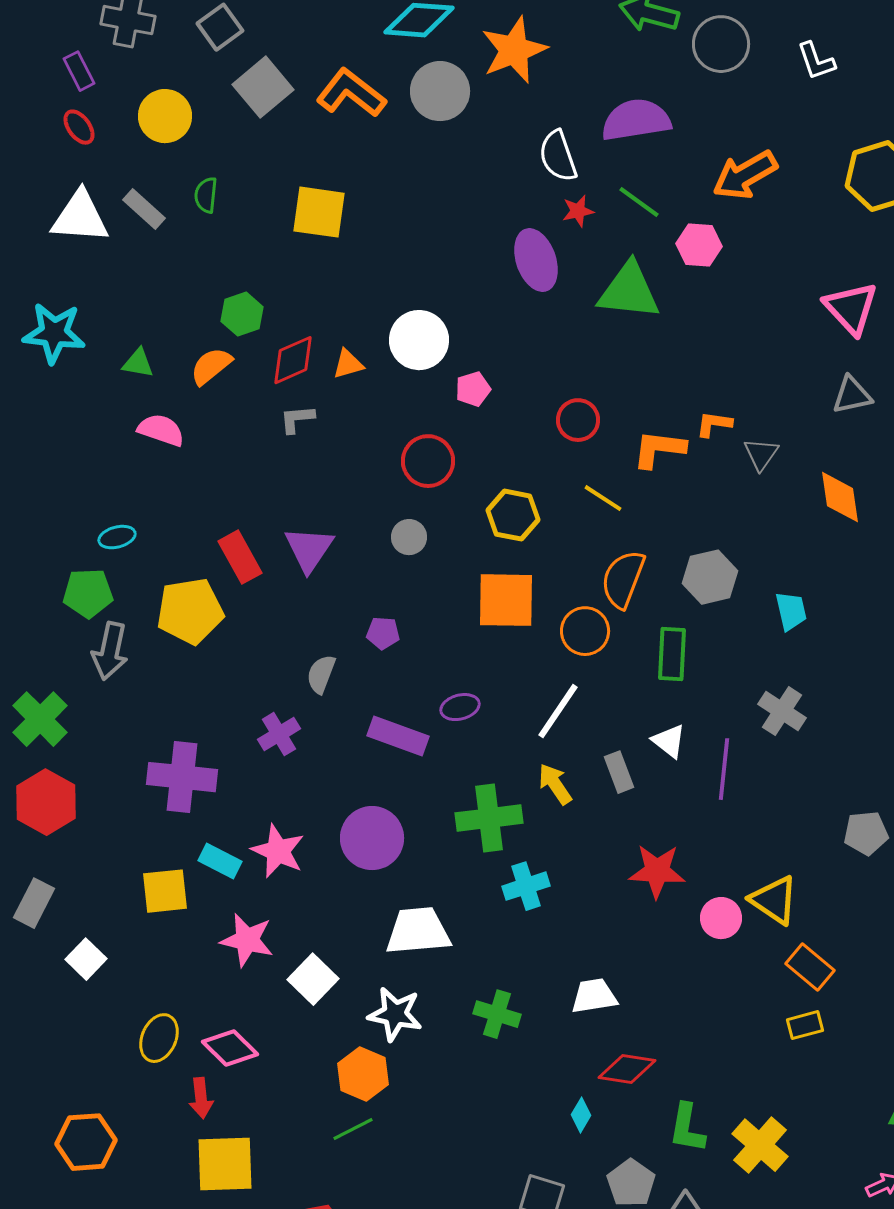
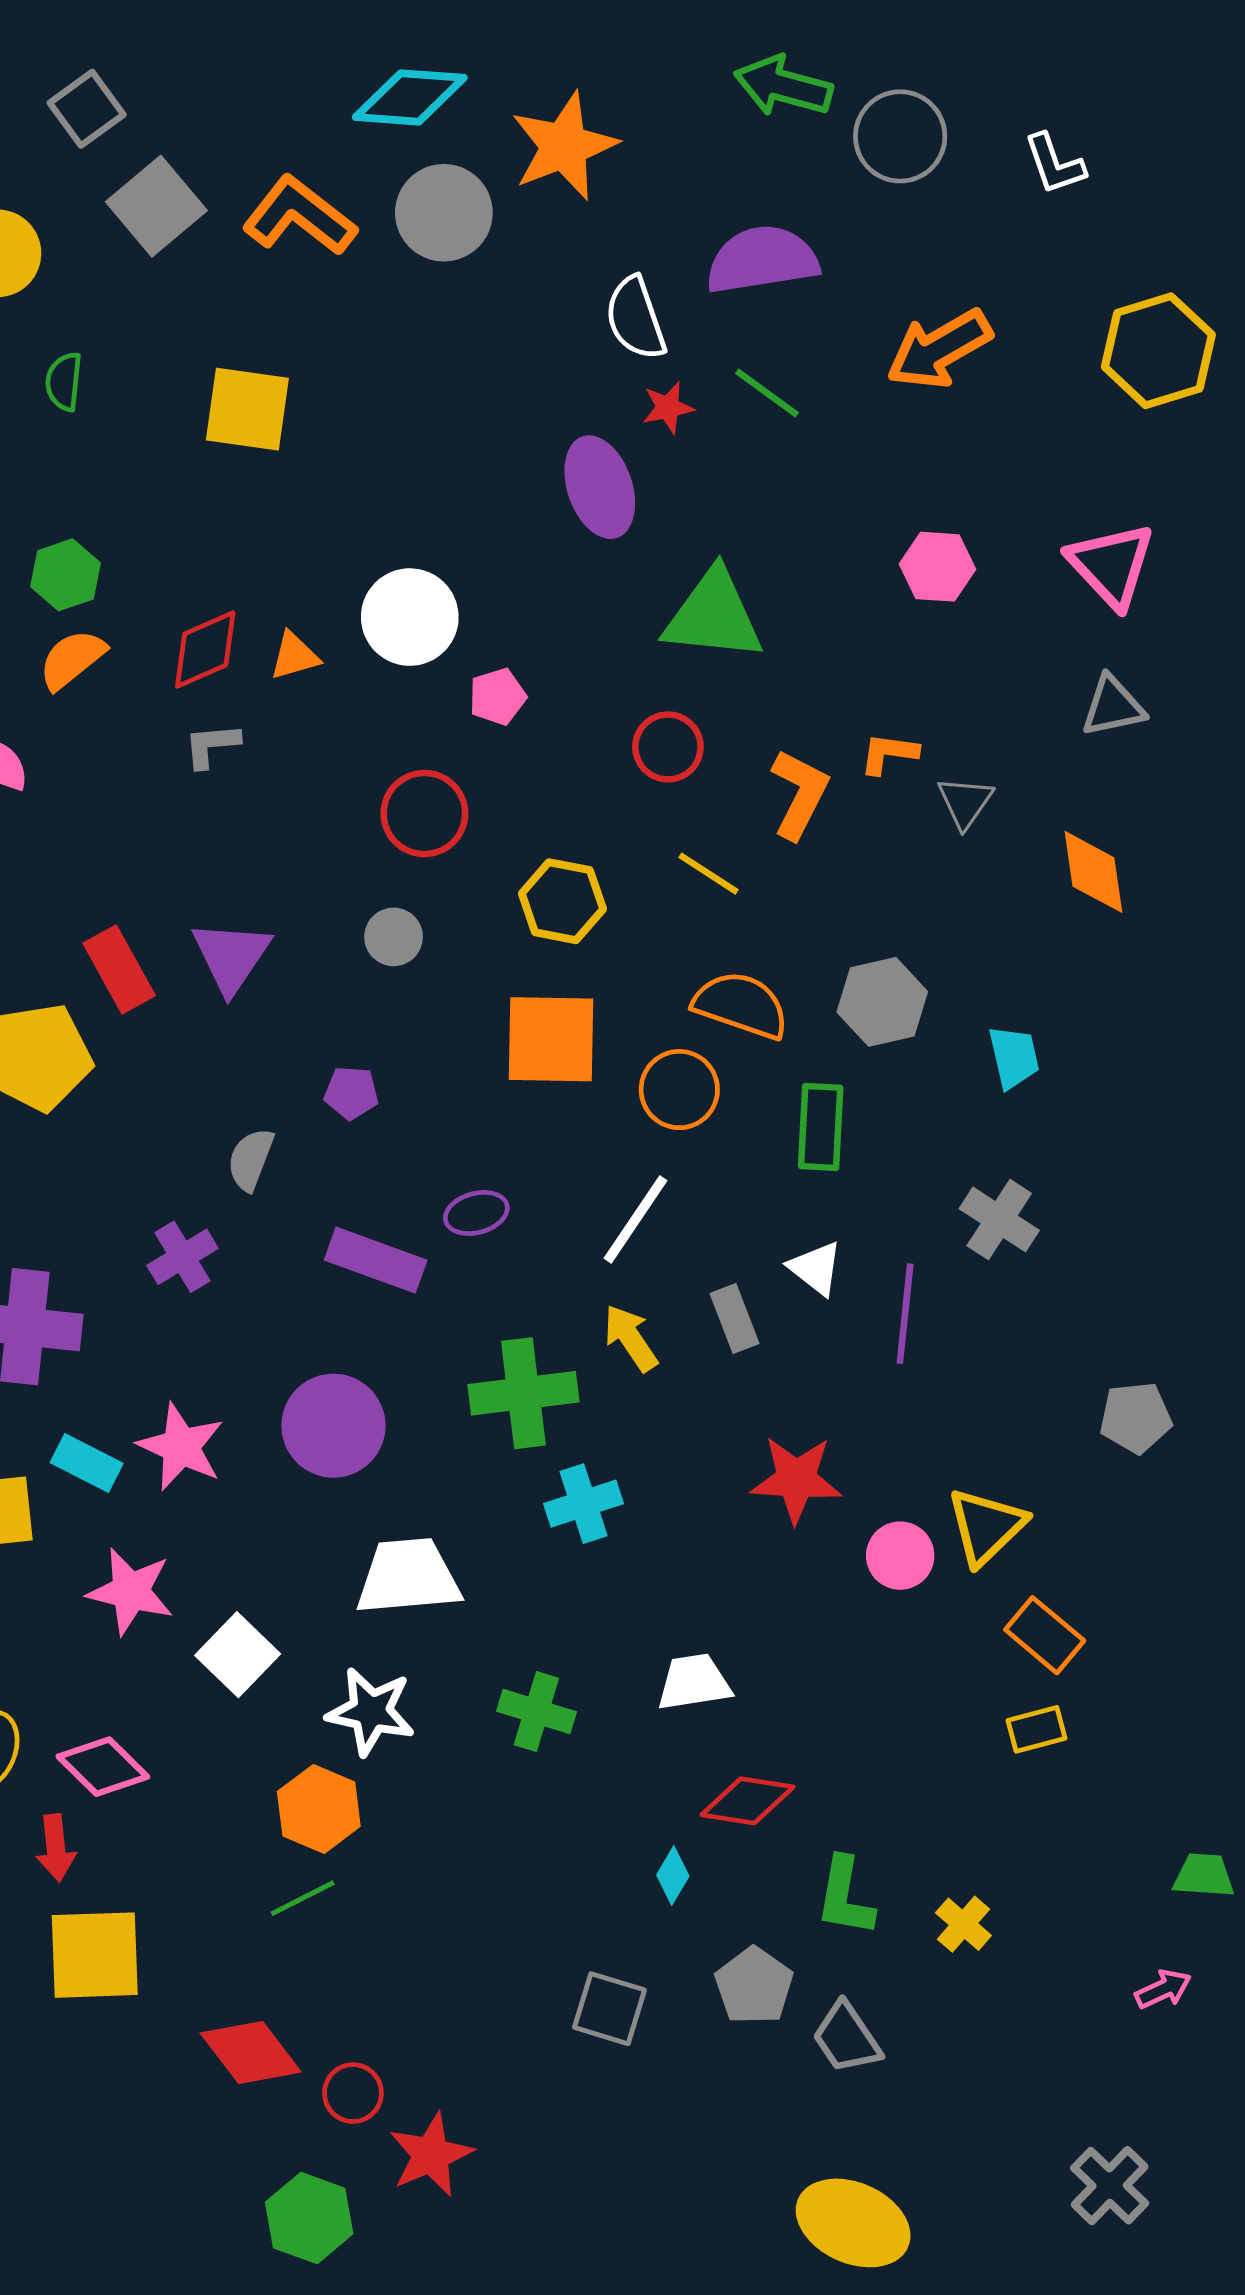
pink hexagon: (699, 245) -> (938, 567), moved
green triangle: (629, 291) -> (713, 615), moved
green hexagon: (242, 314) -> (66, 575), moved
orange L-shape: (659, 449) -> (799, 794), turned 110
orange semicircle: (623, 579) -> (741, 1005), turned 88
yellow triangle: (774, 900) -> (986, 1526), turned 42
yellow cross: (760, 1145) -> (963, 1924), size x0.6

